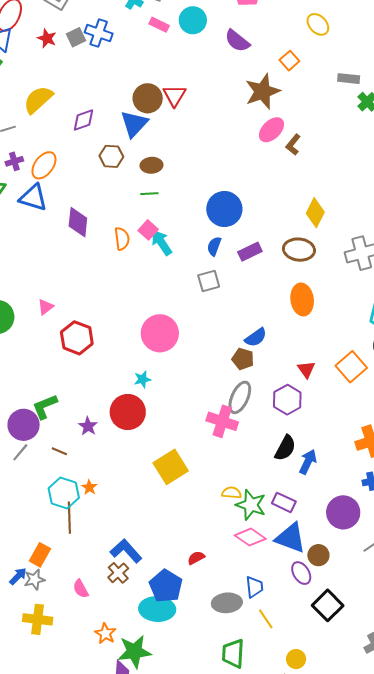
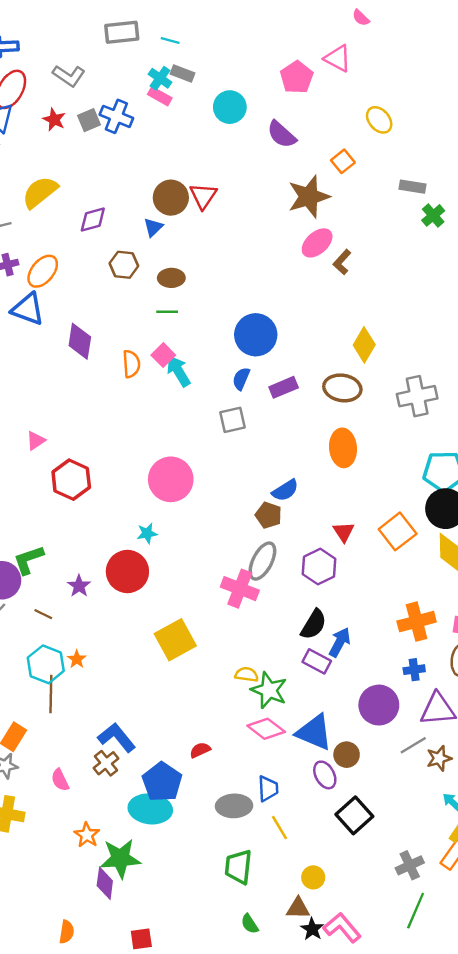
pink rectangle: (159, 25) -> (160, 96), moved
blue triangle: (134, 124) -> (153, 227), size x0.6
purple rectangle: (284, 502) -> (317, 661), moved

